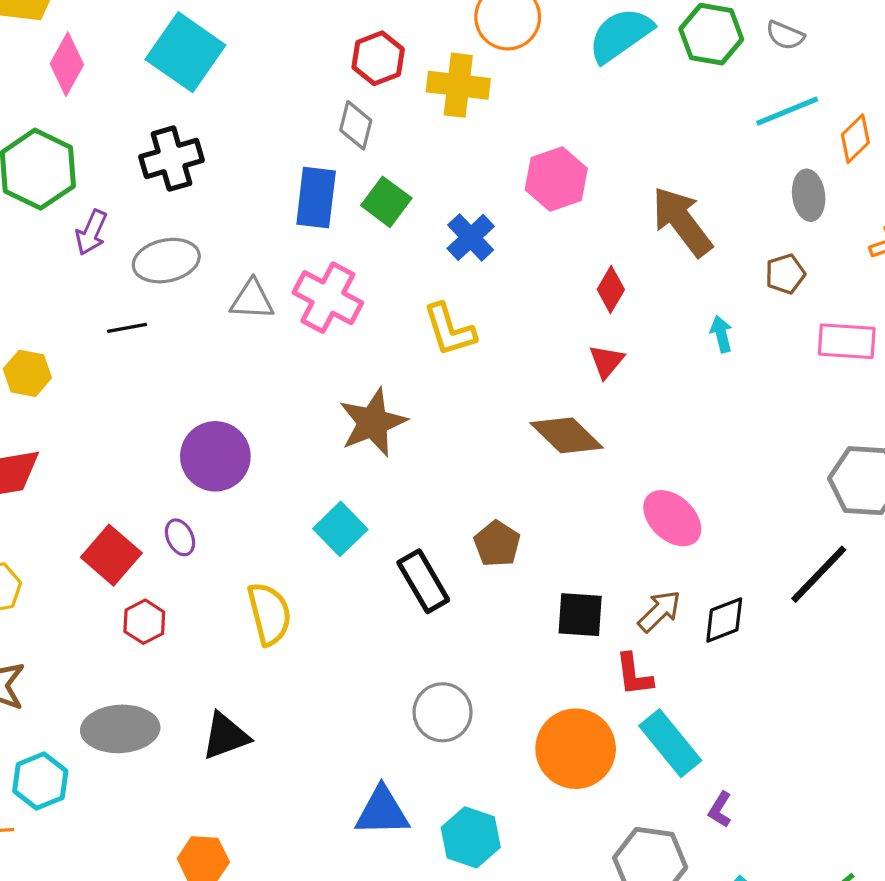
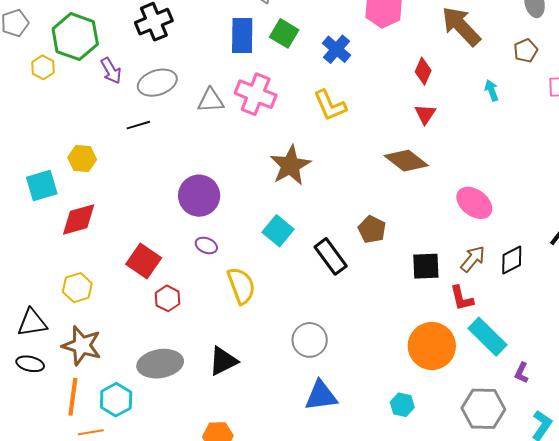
purple arrow: (91, 232) -> (111, 71), turned -48
purple ellipse: (180, 537) -> (206, 245), moved, turned -35
gray circle: (443, 712) -> (310, 340), moved
cyan hexagon: (471, 837) -> (402, 405), moved, size x0.7

